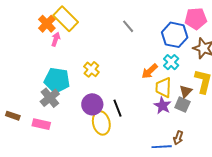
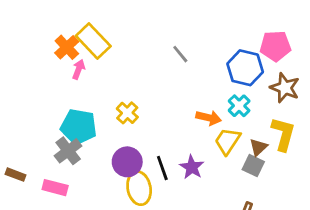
orange arrow: (150, 71) -> (209, 118), turned -126
yellow trapezoid: (163, 88) -> (227, 141), turned 30
purple star: (162, 106) -> (192, 167), moved

